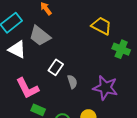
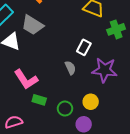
green cross: (121, 49) -> (116, 29), turned -36
white rectangle: (56, 67) -> (84, 47), moved

